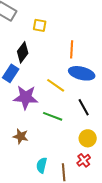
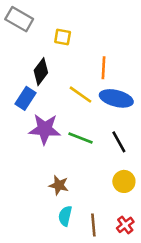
yellow line: (56, 85) -> (81, 95), moved
green line: (53, 116) -> (81, 138), moved
brown star: (21, 136) -> (59, 185), moved
red cross: (84, 160) -> (125, 225), moved

